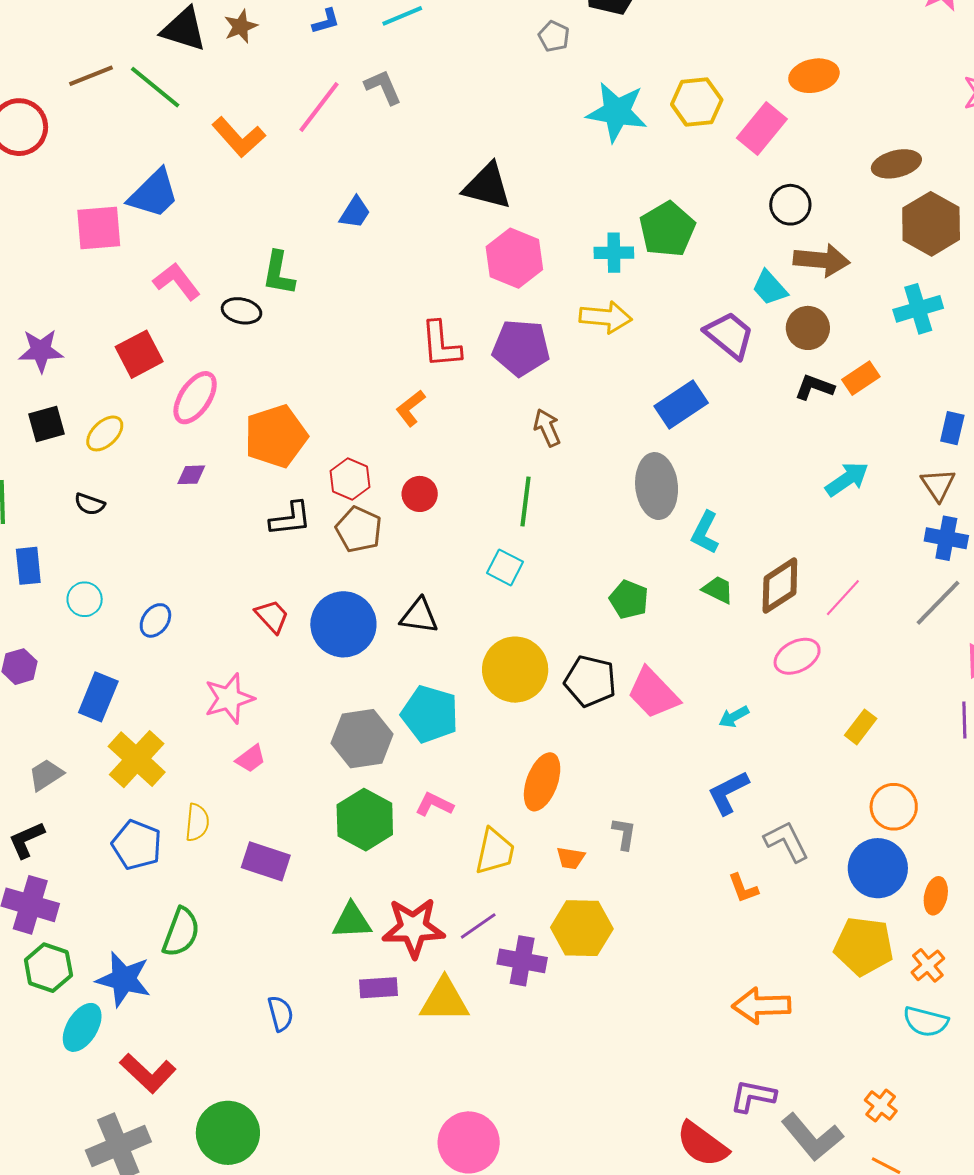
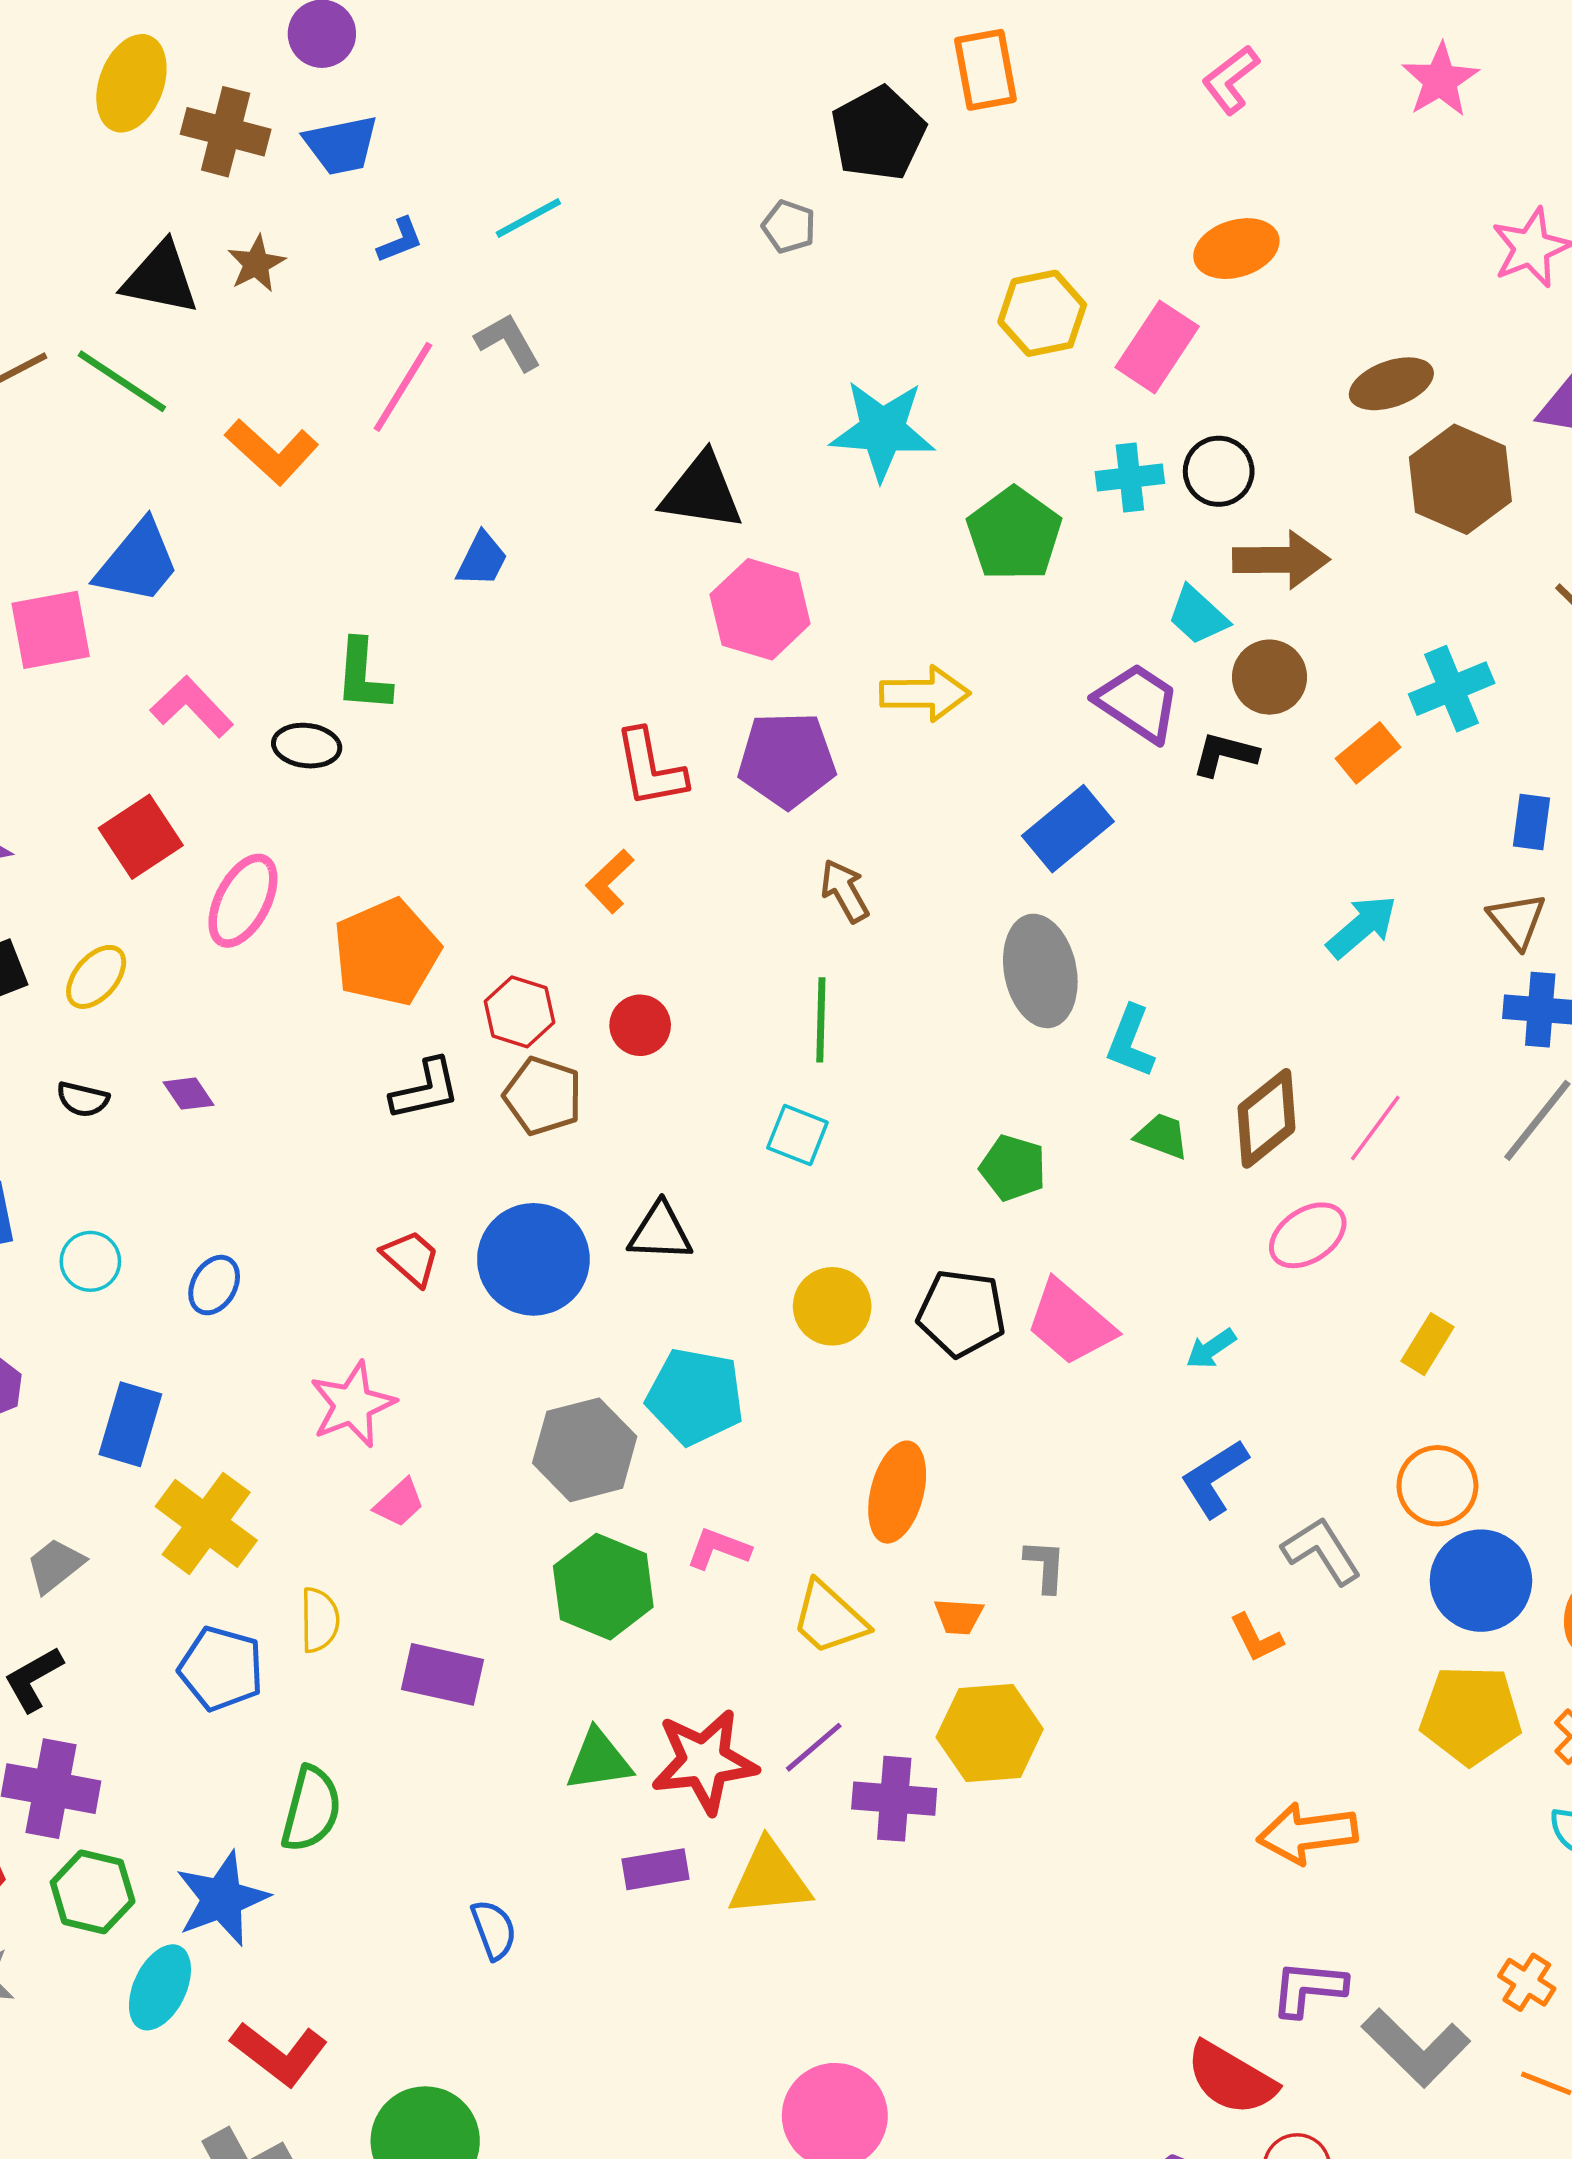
cyan star: (617, 112) -> (882, 430), moved
cyan cross: (614, 253) -> (1130, 477), moved
cyan cross: (918, 309) -> (1452, 689), moved
black L-shape: (814, 387) -> (1225, 754), moved
purple diamond: (191, 475) -> (188, 1094), moved, turned 64
yellow circle: (515, 670) -> (832, 1306), size x0.7
orange circle: (894, 807) -> (1437, 1486), moved
yellow trapezoid: (495, 851) -> (829, 1618), turned 126
blue star: (124, 979) -> (222, 1899), turned -30

